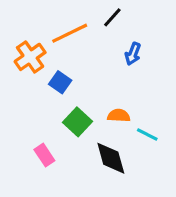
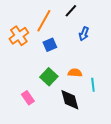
orange line: (70, 33) -> (44, 21), turned -35
blue square: (60, 82) -> (50, 45), moved, turned 32
cyan line: (147, 134) -> (93, 85), turned 56

